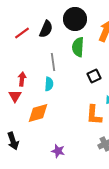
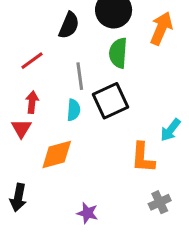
red line: (22, 33) -> (32, 61), moved
black square: (94, 76) -> (110, 101), moved, size x1.6
black arrow: (13, 141) -> (18, 198), turned 30

